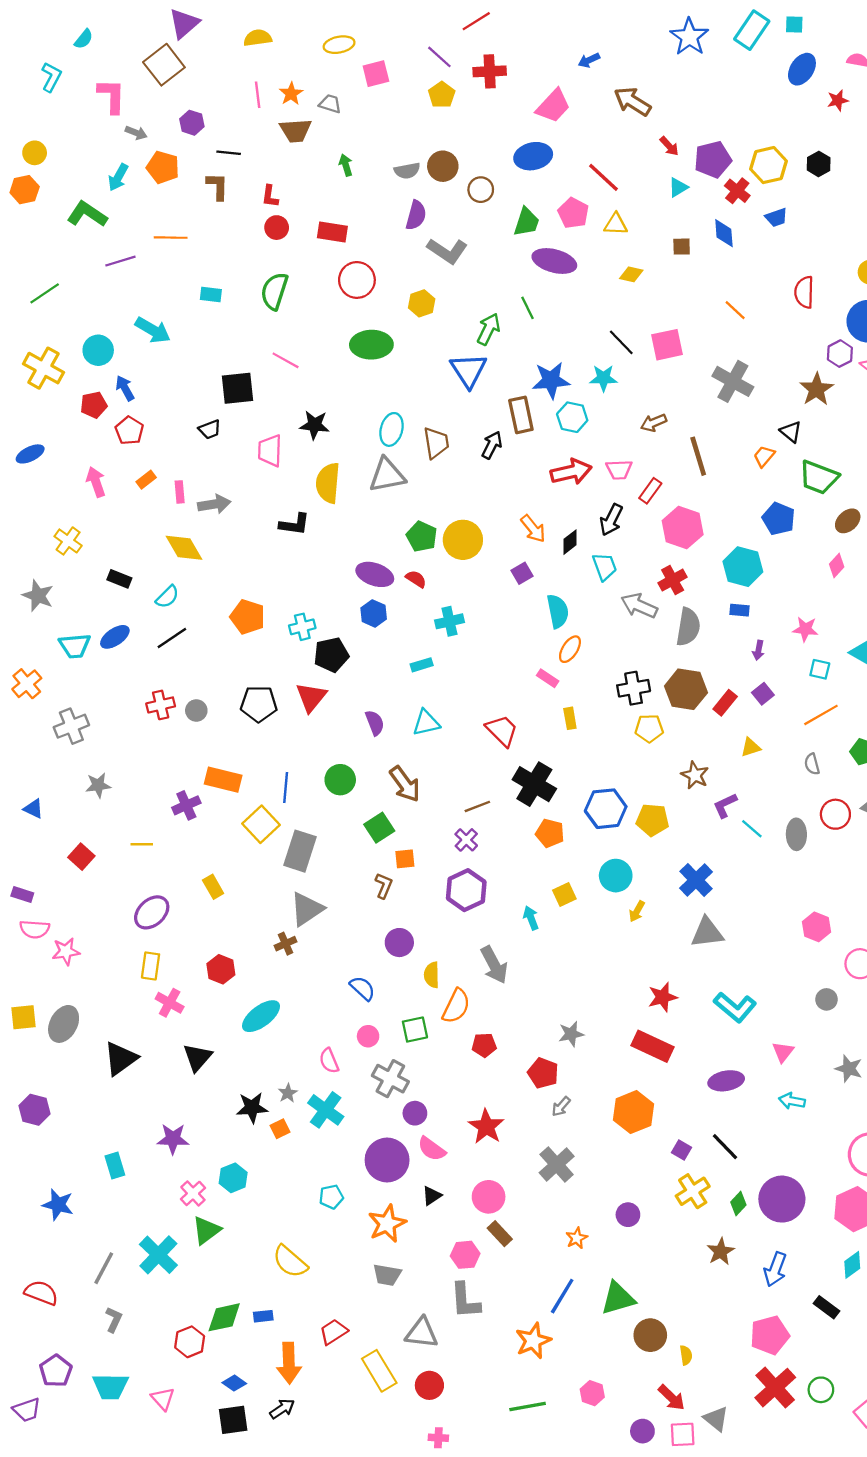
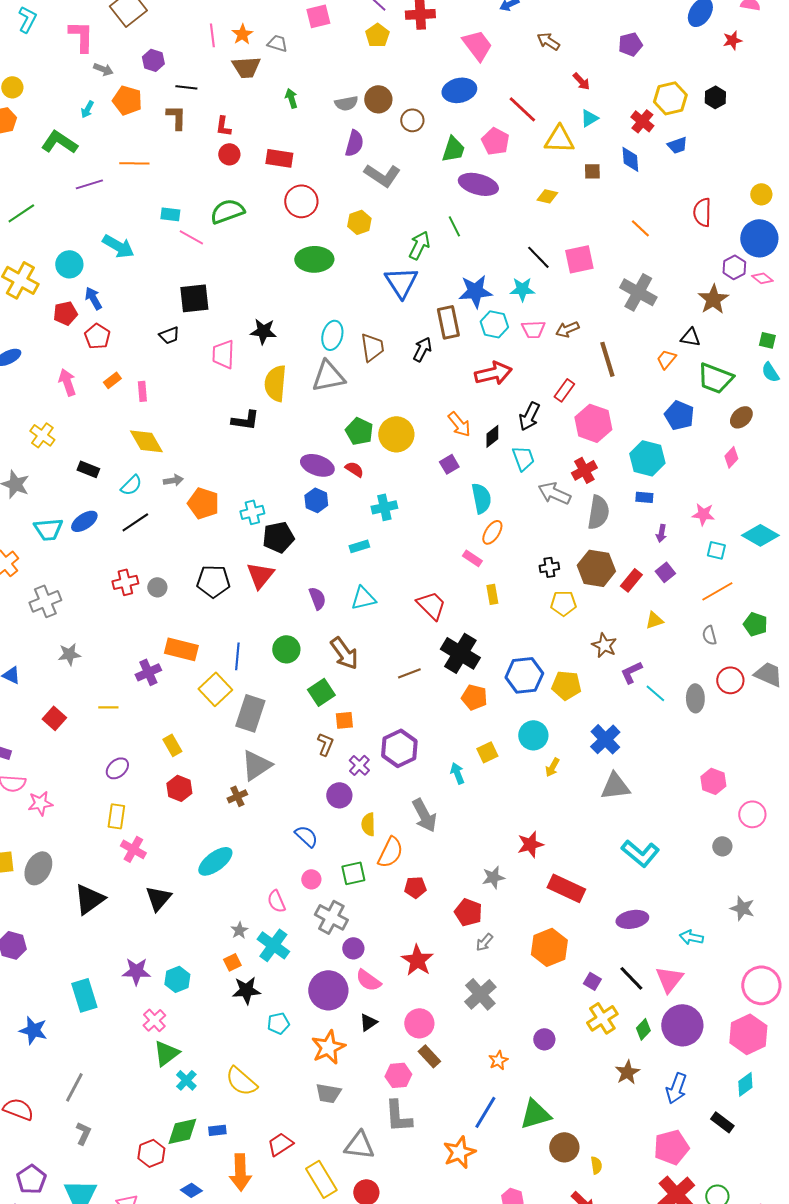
brown arrow: (632, 102) -> (548, 41), size x0.7
pink trapezoid: (553, 106) -> (477, 45), turned -80
purple pentagon: (713, 160) -> (630, 44), moved, size x0.7
cyan arrow: (118, 177) -> (87, 109), size x0.7
yellow triangle: (616, 224) -> (559, 139), moved, size x1.4
green semicircle: (274, 291) -> (227, 211), turned 52
pink line: (286, 360) -> (191, 237), moved
black triangle: (791, 432) -> (690, 337), turned -30
pink trapezoid: (619, 470) -> (533, 329), moved
gray arrow: (214, 504) -> (173, 480), moved, size x0.7
black cross: (634, 688) -> (549, 567), size x0.7
purple cross: (466, 840) -> (359, 765), moved
purple ellipse: (152, 912) -> (117, 768), size x0.7
red hexagon: (221, 969) -> (179, 788), moved
red star: (663, 997) -> (530, 844), moved
pink triangle: (783, 1052) -> (669, 979), moved, size x1.4
black star: (252, 1108) -> (246, 990), moved
cyan rectangle: (115, 1166) -> (84, 995), size x1.4
cyan hexagon: (233, 1178) -> (177, 979), moved
cyan cross: (158, 1255) -> (186, 1080), moved, size x0.6

